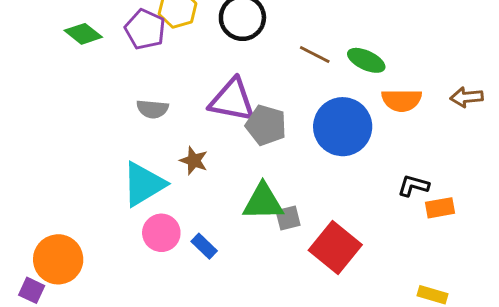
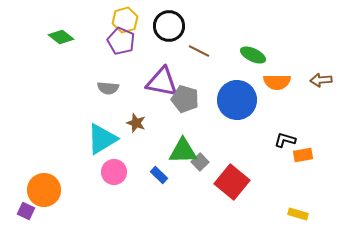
purple pentagon: (145, 29) -> (121, 41), moved
brown line: (315, 54) -> (199, 51), moved
gray square: (288, 218) -> (200, 162), turned -30
blue rectangle: (204, 246) -> (159, 175), moved

